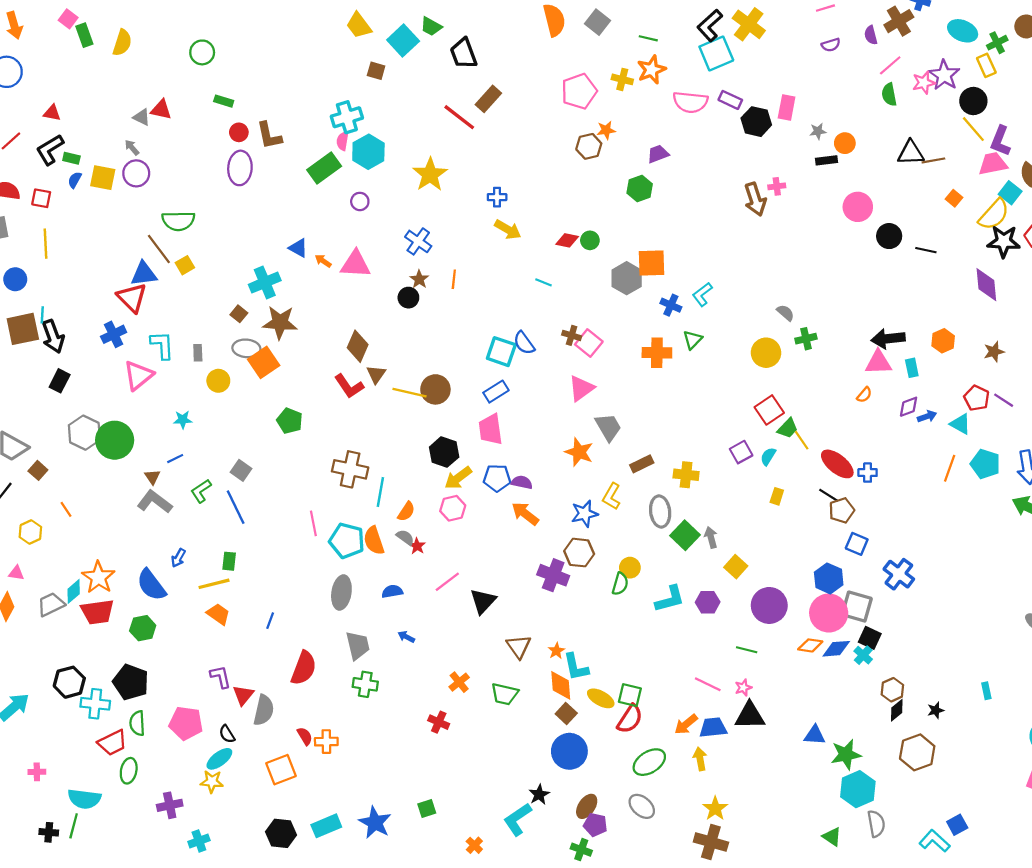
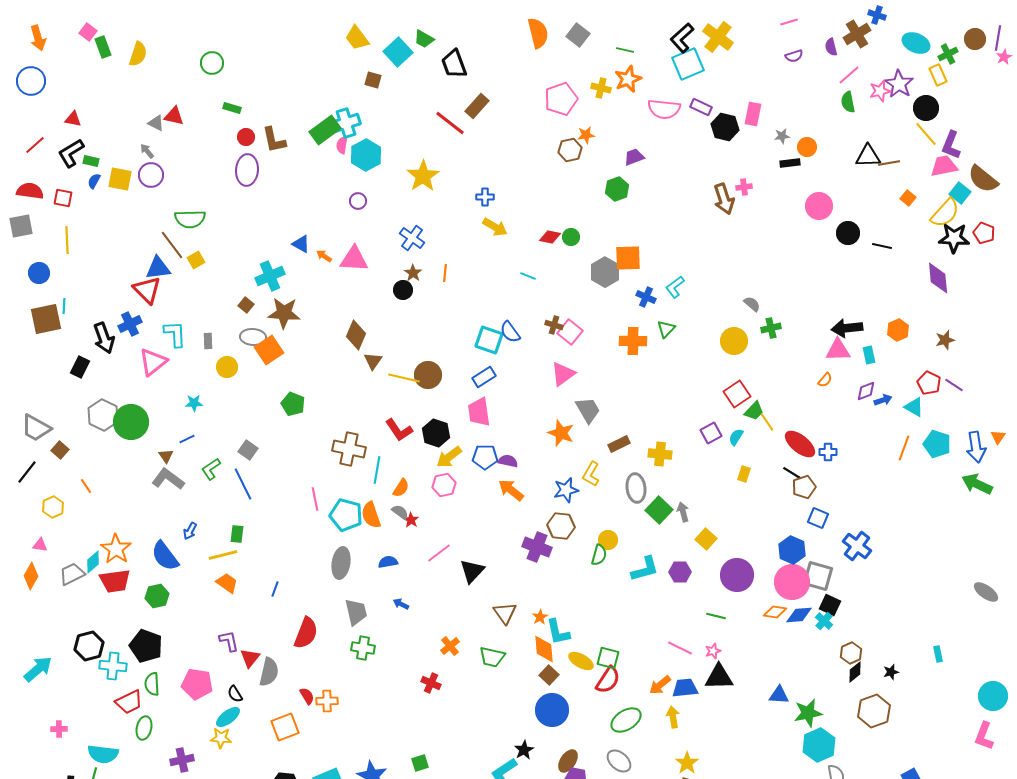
green rectangle: (324, 168) -> (325, 130), moved
black arrow: (53, 336) -> (104, 338), moved
red L-shape: (349, 386) -> (399, 430), moved

